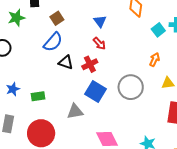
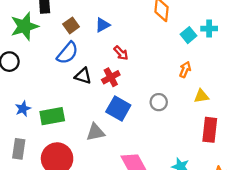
green star: (16, 18) -> (24, 26), size x1.4
blue triangle: (100, 21) -> (103, 25), moved, turned 40
gray circle: (131, 87) -> (159, 102), size x0.6
green rectangle: (38, 96) -> (52, 116), size x1.5

